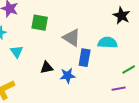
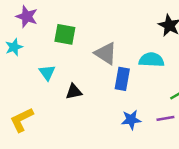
cyan triangle: (17, 52) -> (47, 73), moved
blue star: (68, 76) -> (131, 120), moved

